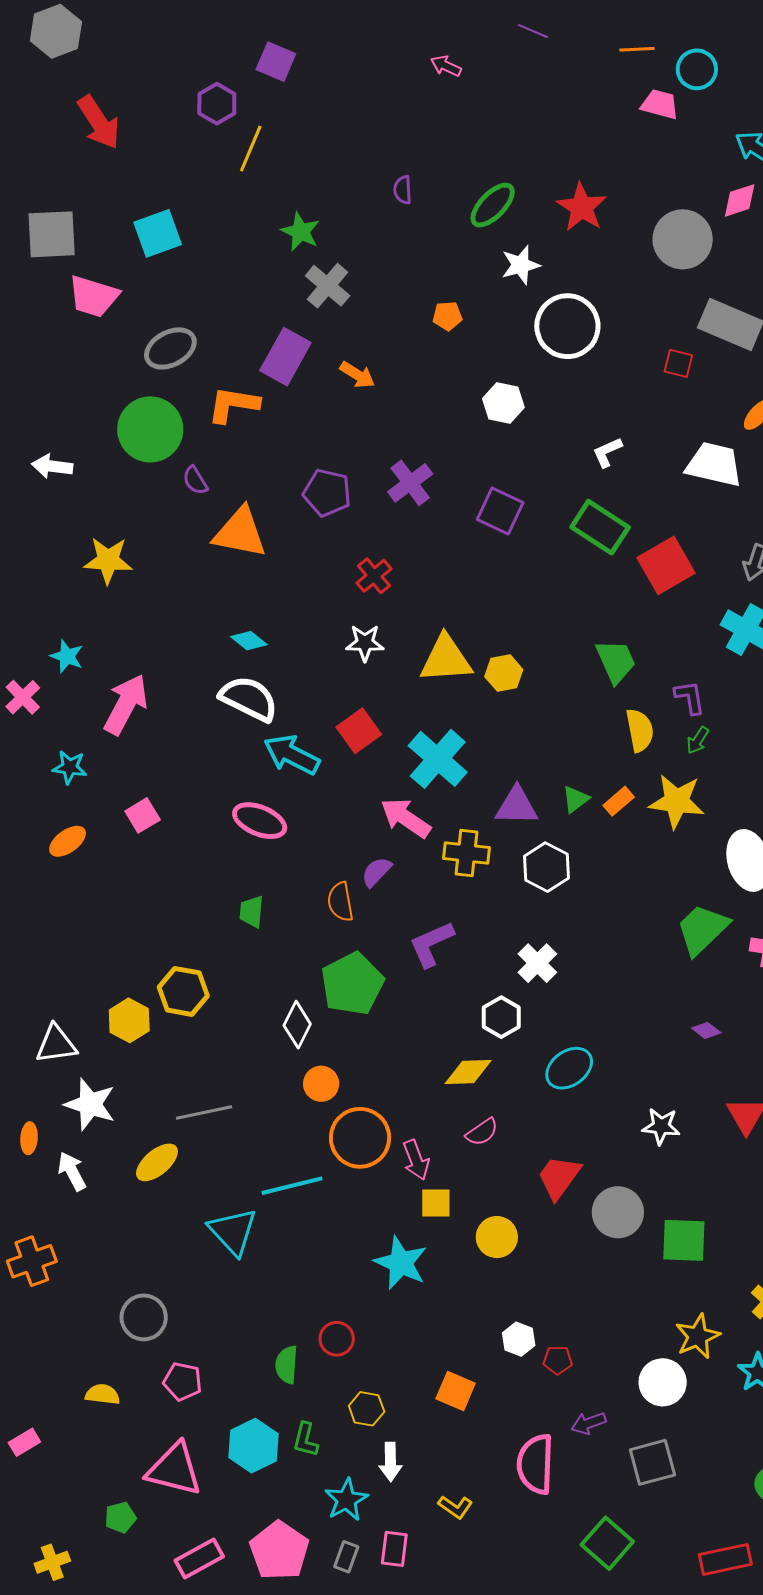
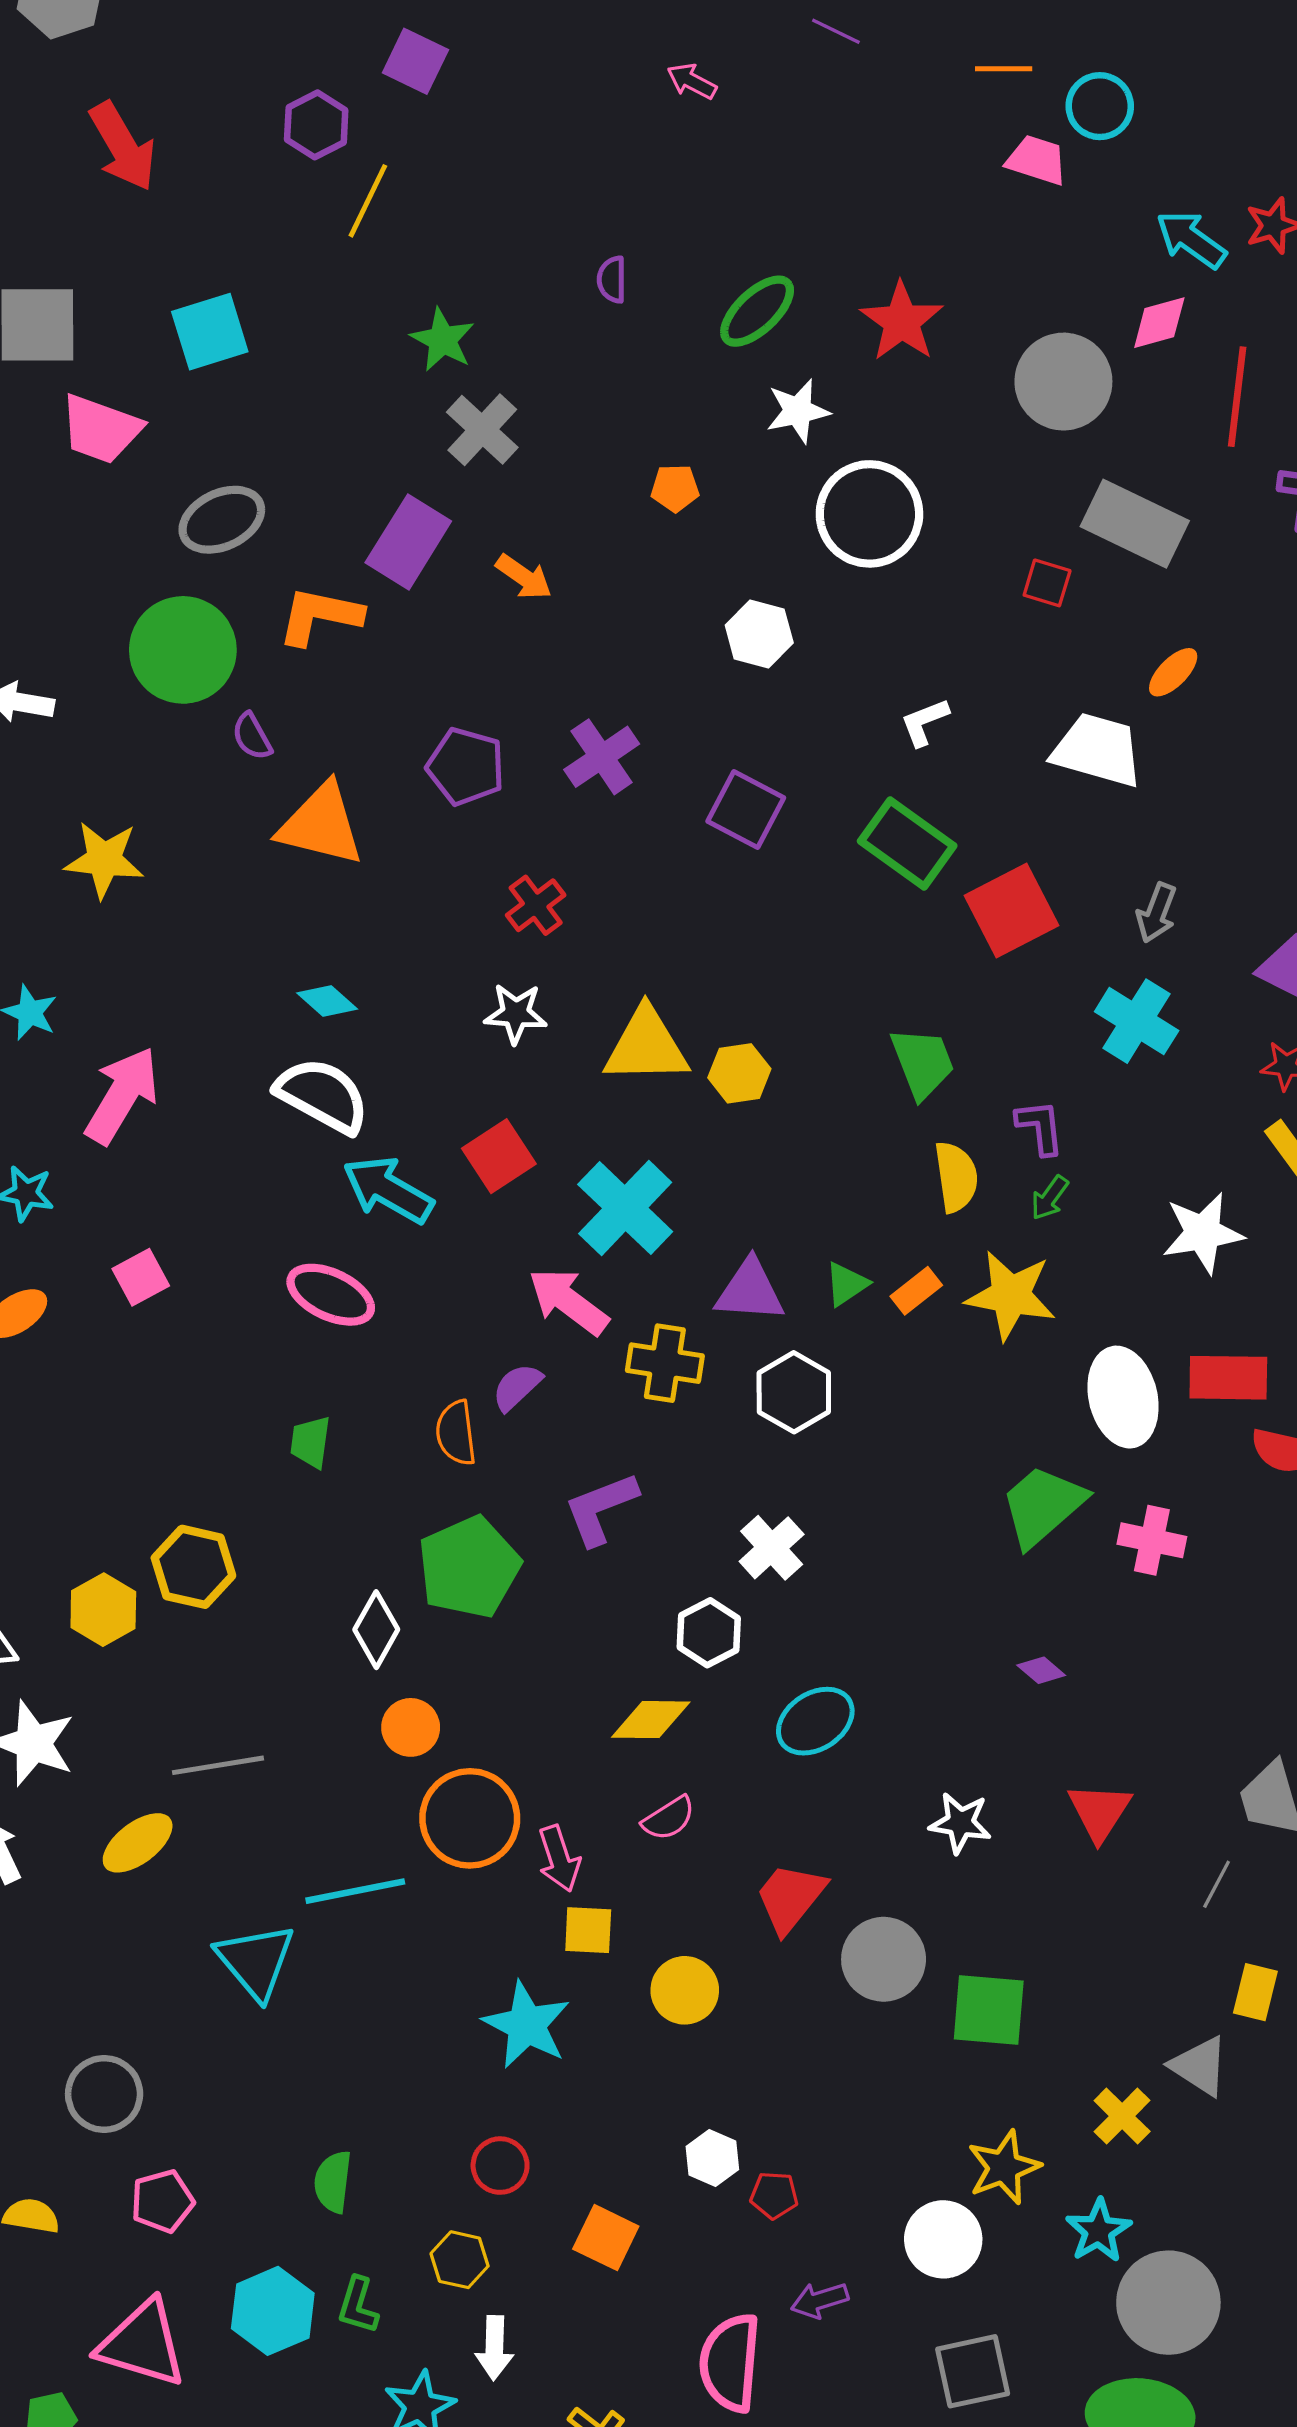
red circle: (337, 1339) -> (500, 2166), moved
pink pentagon: (183, 1381) -> (162, 2201), turned -30
gray square: (652, 1462) -> (973, 2371), moved

